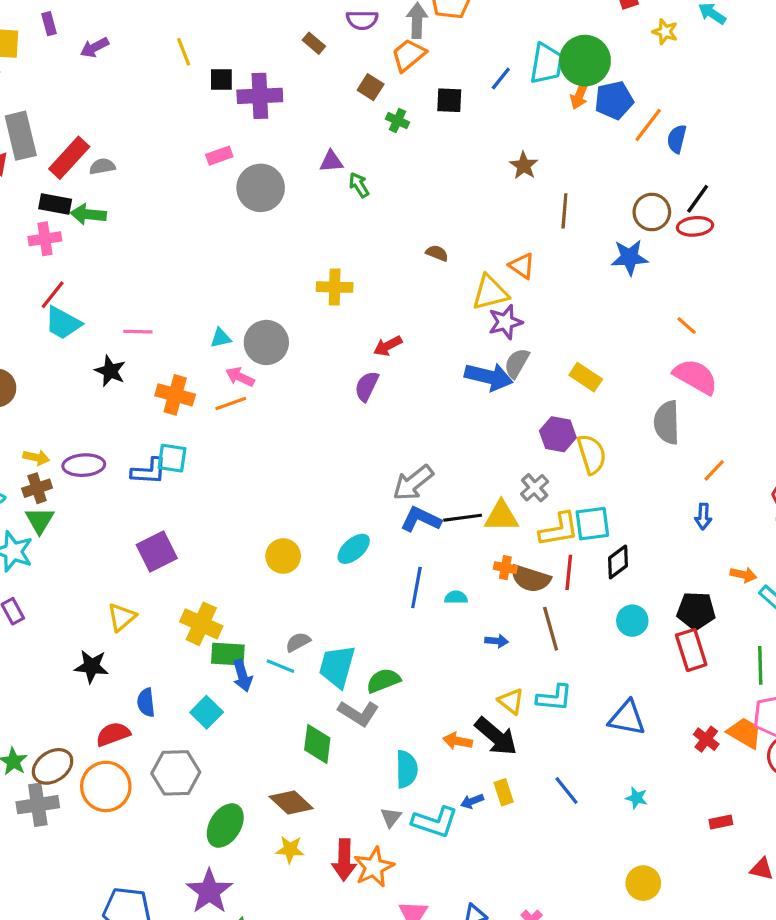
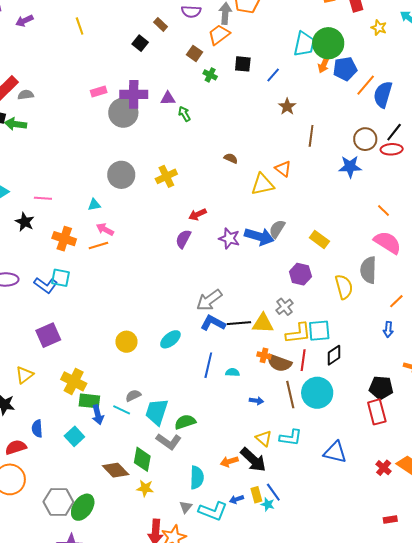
black square: (221, 79) -> (140, 43), moved, turned 35
blue line: (501, 79) -> (273, 75), moved
purple cross: (260, 96) -> (134, 94), moved
blue semicircle: (677, 139) -> (383, 95), size x1.5
yellow cross: (335, 287) -> (166, 176), turned -30
purple star: (505, 322) -> (229, 238), moved, turned 30
gray circle: (266, 342) -> (121, 175), moved
yellow semicircle: (592, 454) -> (344, 287), moved
blue L-shape: (149, 471) -> (46, 285), turned 30
cyan circle: (632, 621) -> (317, 393), moved, size x1.6
orange arrow: (458, 741) -> (229, 462), turned -30
gray hexagon: (176, 773) -> (58, 502), moved
blue line: (567, 791) -> (273, 492), moved
cyan star: (637, 798) -> (268, 504), moved
brown diamond: (291, 803) -> (116, 470), moved
yellow star: (290, 849) -> (145, 488), moved

